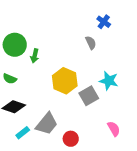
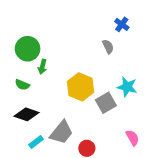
green arrow: (35, 56) -> (42, 67), moved

